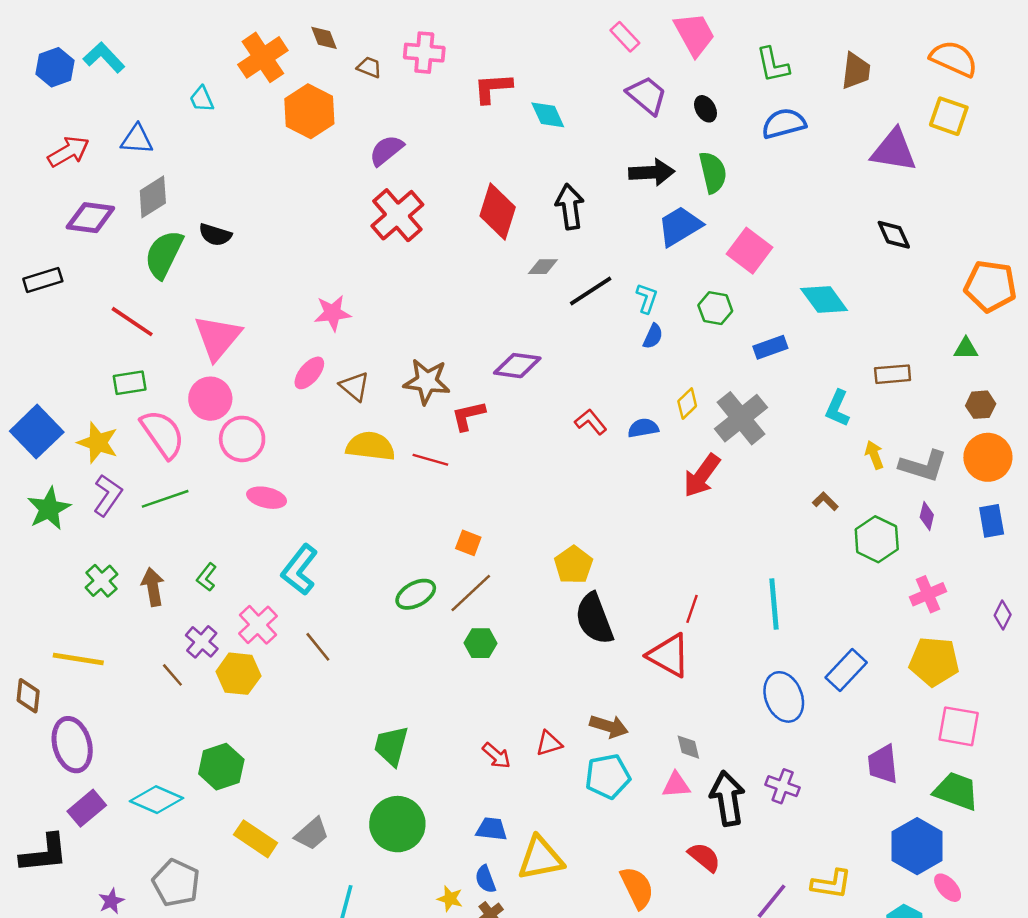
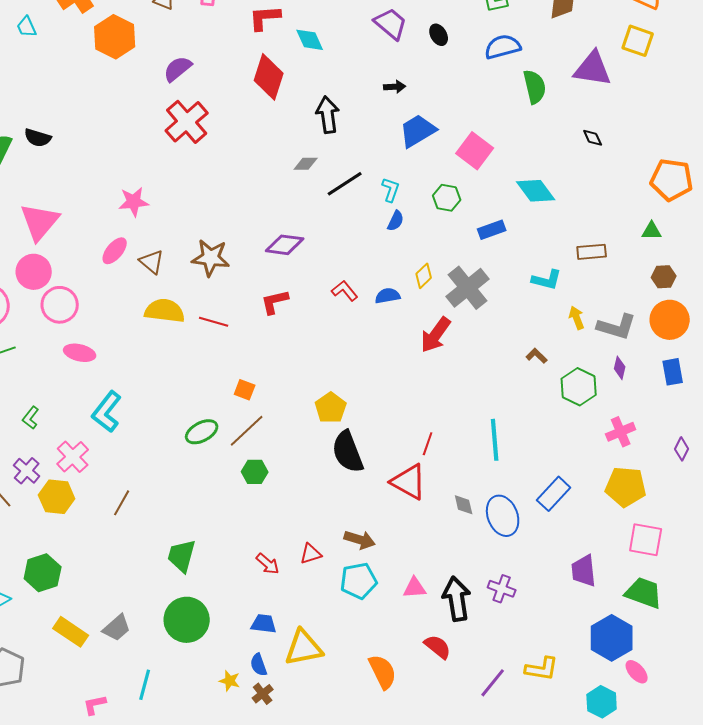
black arrow: (652, 172) -> (395, 87), size x0.6
green semicircle: (713, 172) -> (535, 87), moved
red diamond: (498, 212) -> (269, 77), moved
black diamond: (894, 235) -> (593, 138), size x0.7
cyan L-shape: (838, 408) -> (547, 280), turned -100
red L-shape: (468, 416) -> (275, 302), moved
brown line: (318, 647) -> (122, 503), moved, turned 68
gray diamond: (688, 747) -> (464, 505), moved

